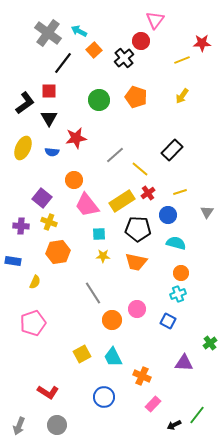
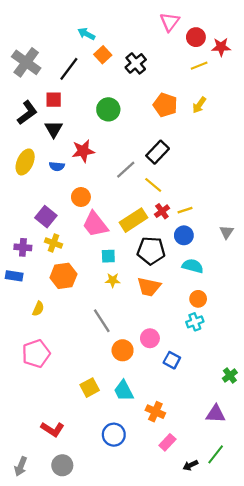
gray cross: (48, 33) -> (26, 62), moved
red circle: (141, 41) -> (196, 37), moved
orange pentagon: (136, 97) -> (165, 105), moved
black rectangle: (172, 150) -> (158, 152), moved
yellow line: (180, 192) -> (185, 210), moved
blue rectangle: (13, 261) -> (14, 276), moved
blue square: (168, 321) -> (172, 360), moved
purple triangle: (184, 363) -> (216, 414), moved

